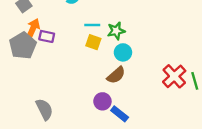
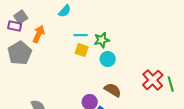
orange arrow: (33, 29) -> (39, 34), moved
purple rectangle: (47, 36) -> (15, 26), moved
brown semicircle: (116, 75) -> (113, 90), moved, turned -108

